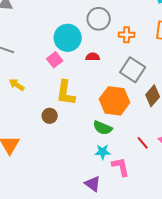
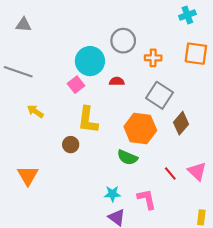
cyan star: (103, 152) -> (112, 194), moved

